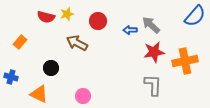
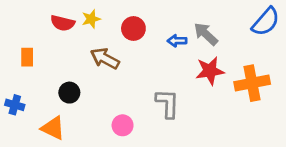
orange rectangle: (20, 42) -> (27, 57), turned -40
gray L-shape: (153, 85) -> (168, 103), moved
pink circle: (83, 96) -> (123, 125), moved

